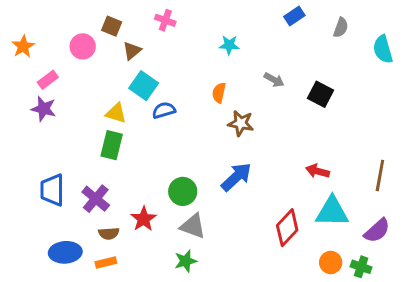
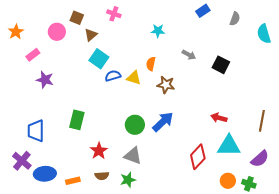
purple star: (44, 109) -> (45, 80), moved
yellow triangle: (116, 113) -> (134, 78), moved
green rectangle: (112, 145) -> (77, 120), moved
green circle: (183, 191) -> (135, 125), moved
purple cross: (96, 199) -> (22, 161), moved
brown semicircle: (109, 233) -> (102, 176), moved

